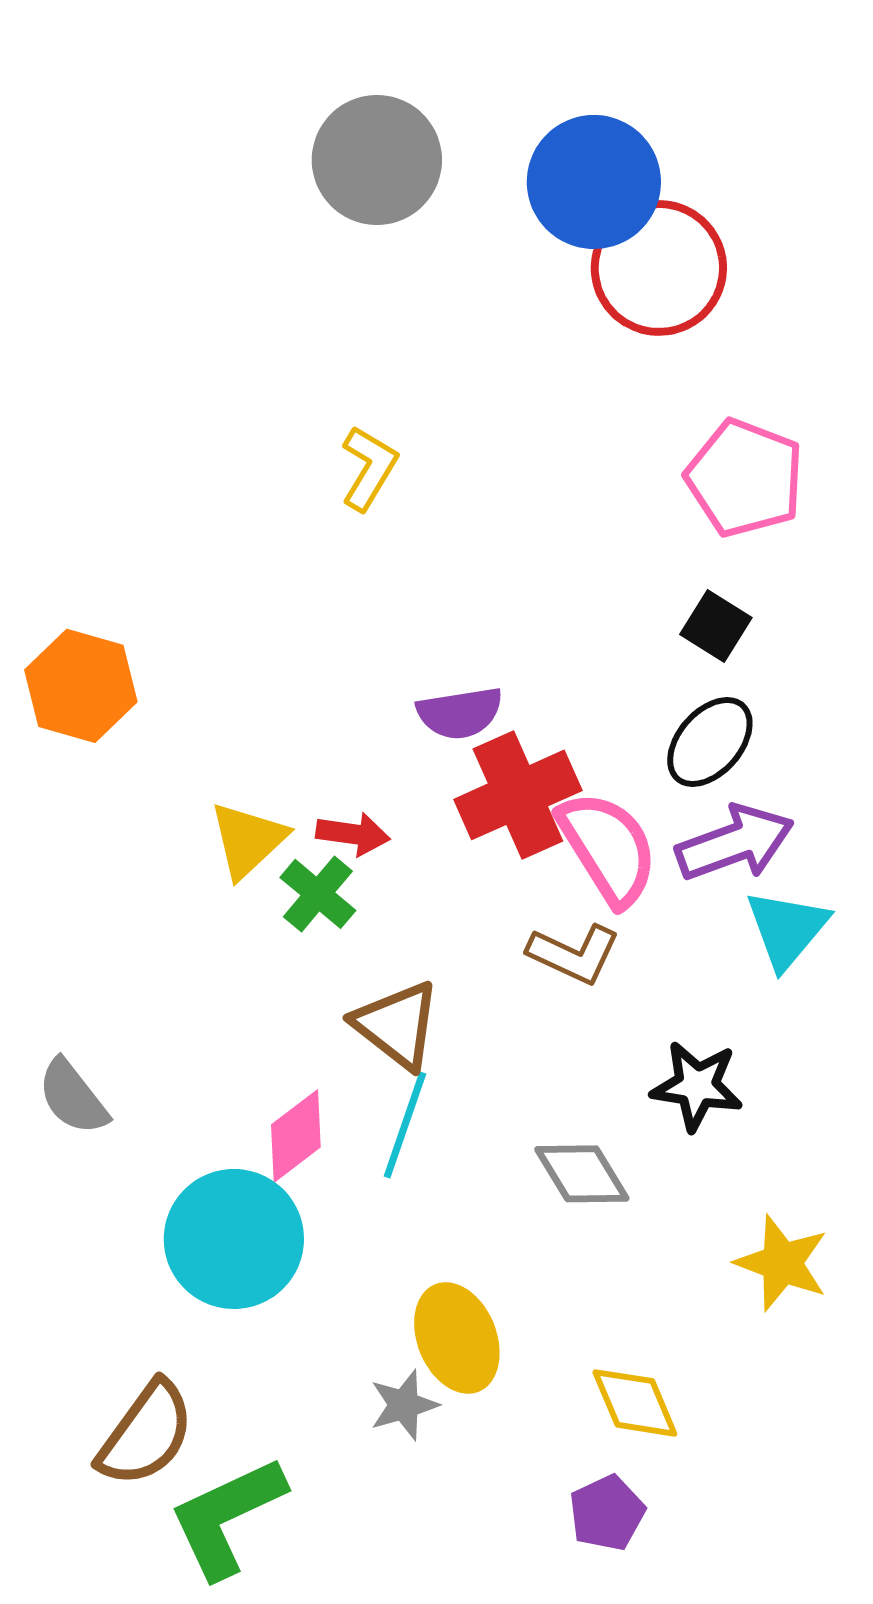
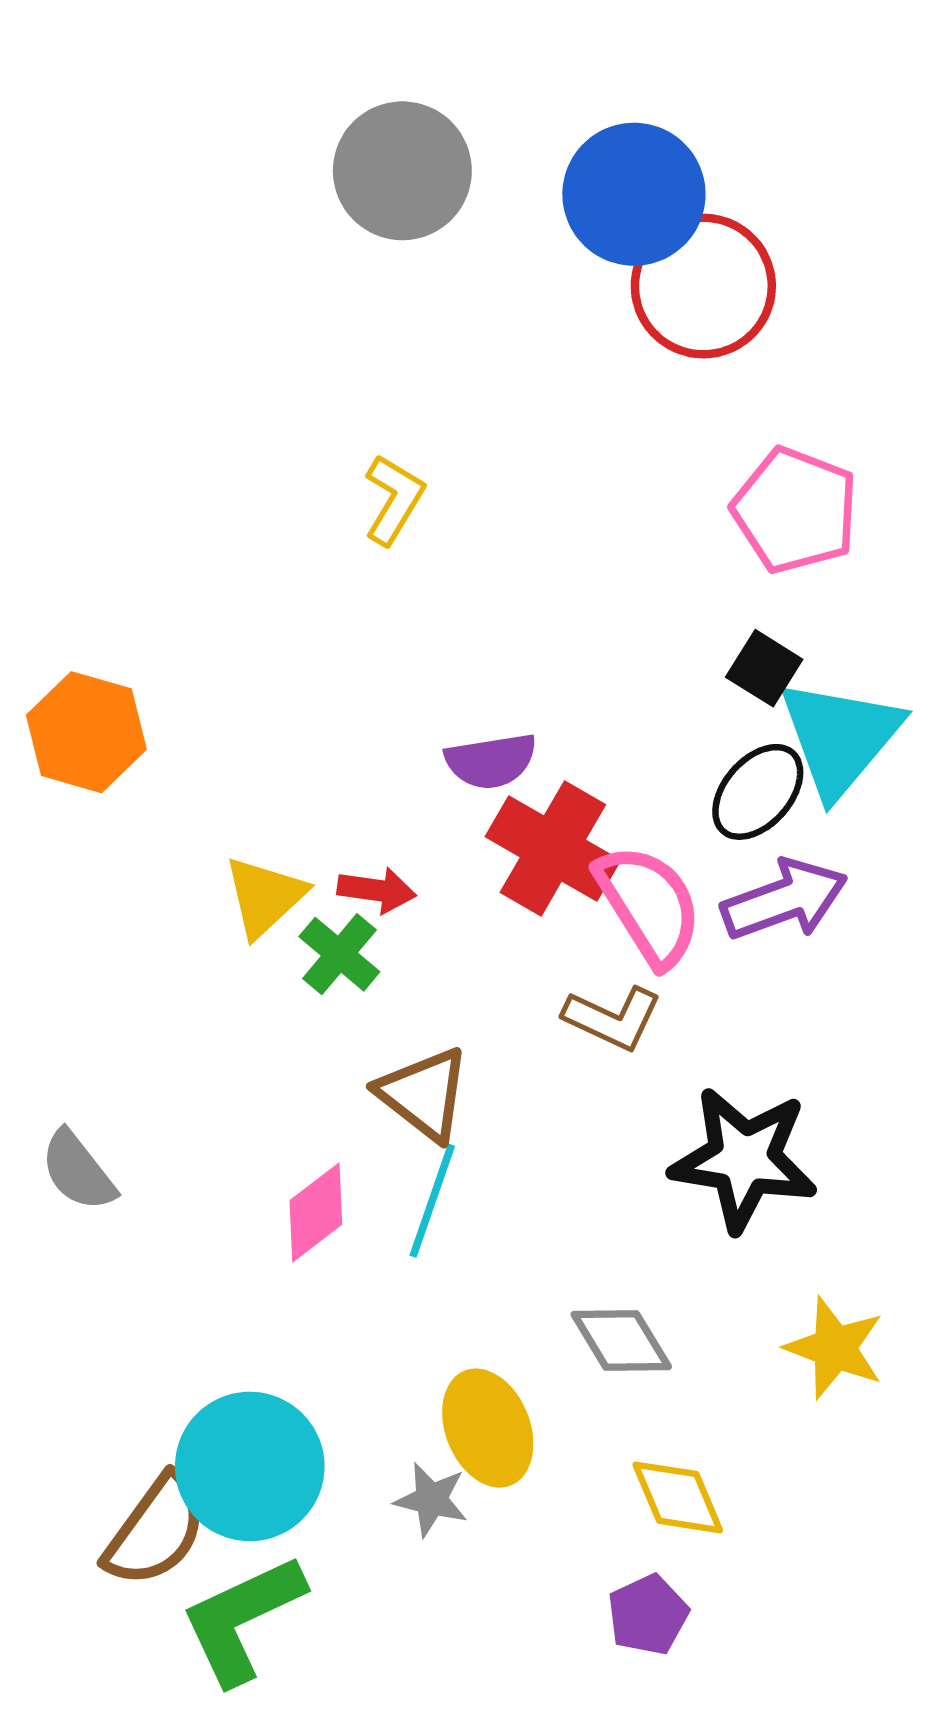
red cross: (518, 795) -> (553, 849), turned -36
cyan triangle: (787, 929) -> (840, 738), moved, size x1.4
black star: (697, 1086) -> (744, 1159), size x1.5
gray diamond: (582, 1174) -> (621, 1341), moved
cyan circle: (234, 1239) -> (250, 1466), moved
gray star: (404, 1405) -> (431, 1500), turned 30

